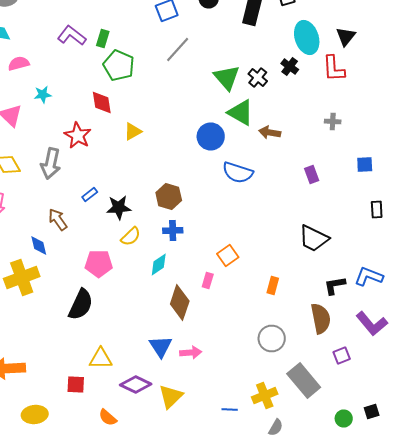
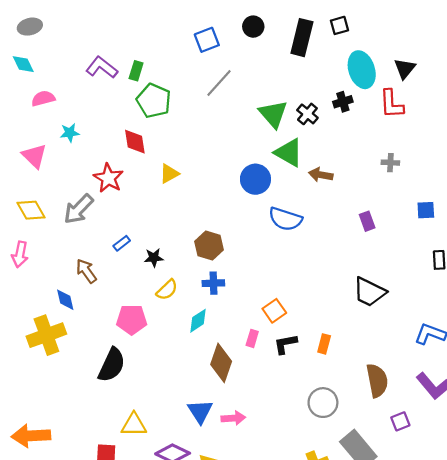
black cross: (290, 66) -> (343, 102), turned 36
gray arrow: (51, 164) -> (79, 209), turned 32
black star: (119, 208) -> (154, 258), size x0.7
black L-shape: (335, 286) -> (285, 344), moved

